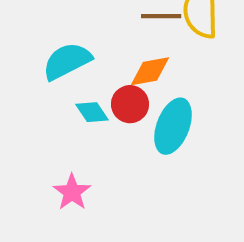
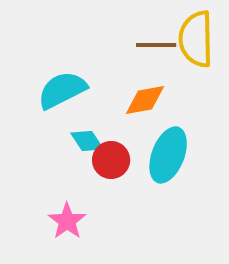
red circle: (130, 104) -> (111, 160), moved

